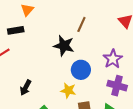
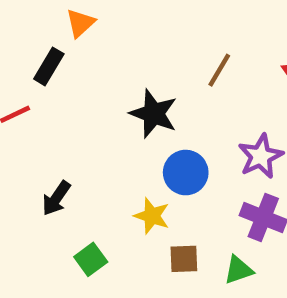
brown line: (81, 24) -> (219, 70), moved
black rectangle: (16, 30) -> (49, 66), turned -56

